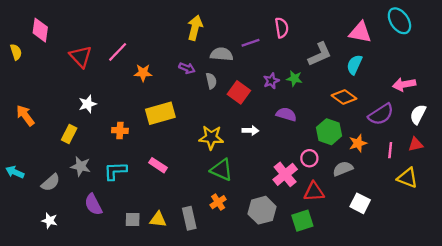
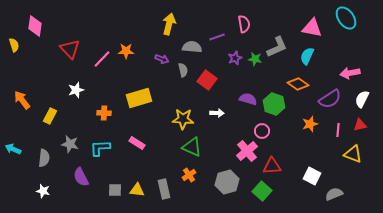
pink line: (118, 52) -> (102, 59), moved
orange star: (143, 73) -> (126, 51), moved
green star: (294, 79) -> (255, 59), moved
purple star: (271, 81) -> (235, 58), moved
green hexagon: (329, 132) -> (274, 104), moved
yellow rectangle: (69, 134) -> (50, 116), moved
pink circle: (309, 158) -> (262, 131), moved
gray semicircle: (343, 169) -> (334, 194), moved
gray semicircle: (51, 182) -> (44, 158), turned -42
green square: (302, 221) -> (262, 191), turned -30

